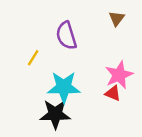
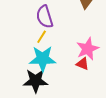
yellow line: (33, 58) -> (42, 37), moved

